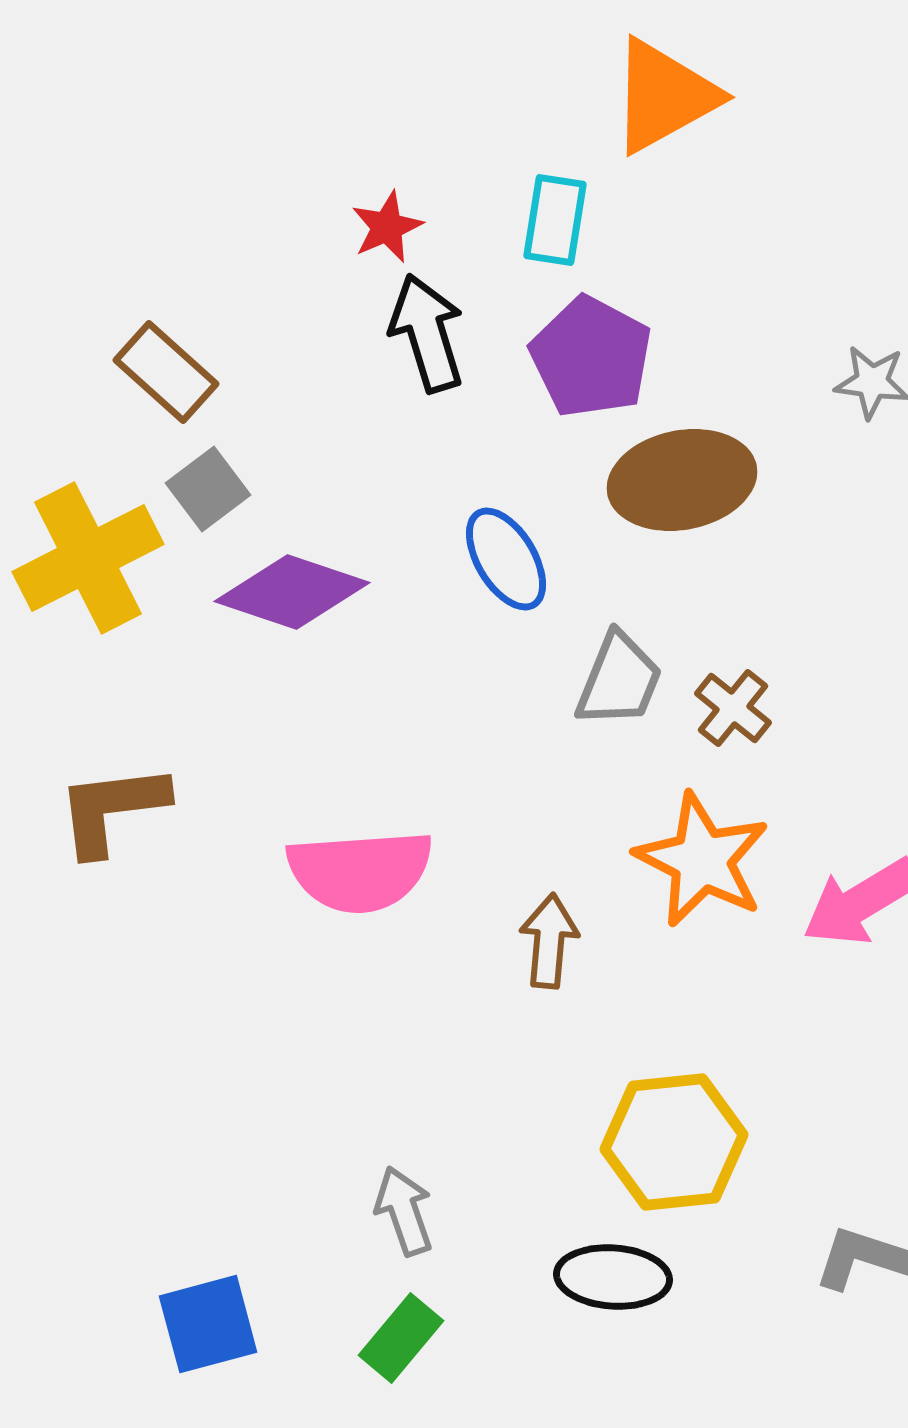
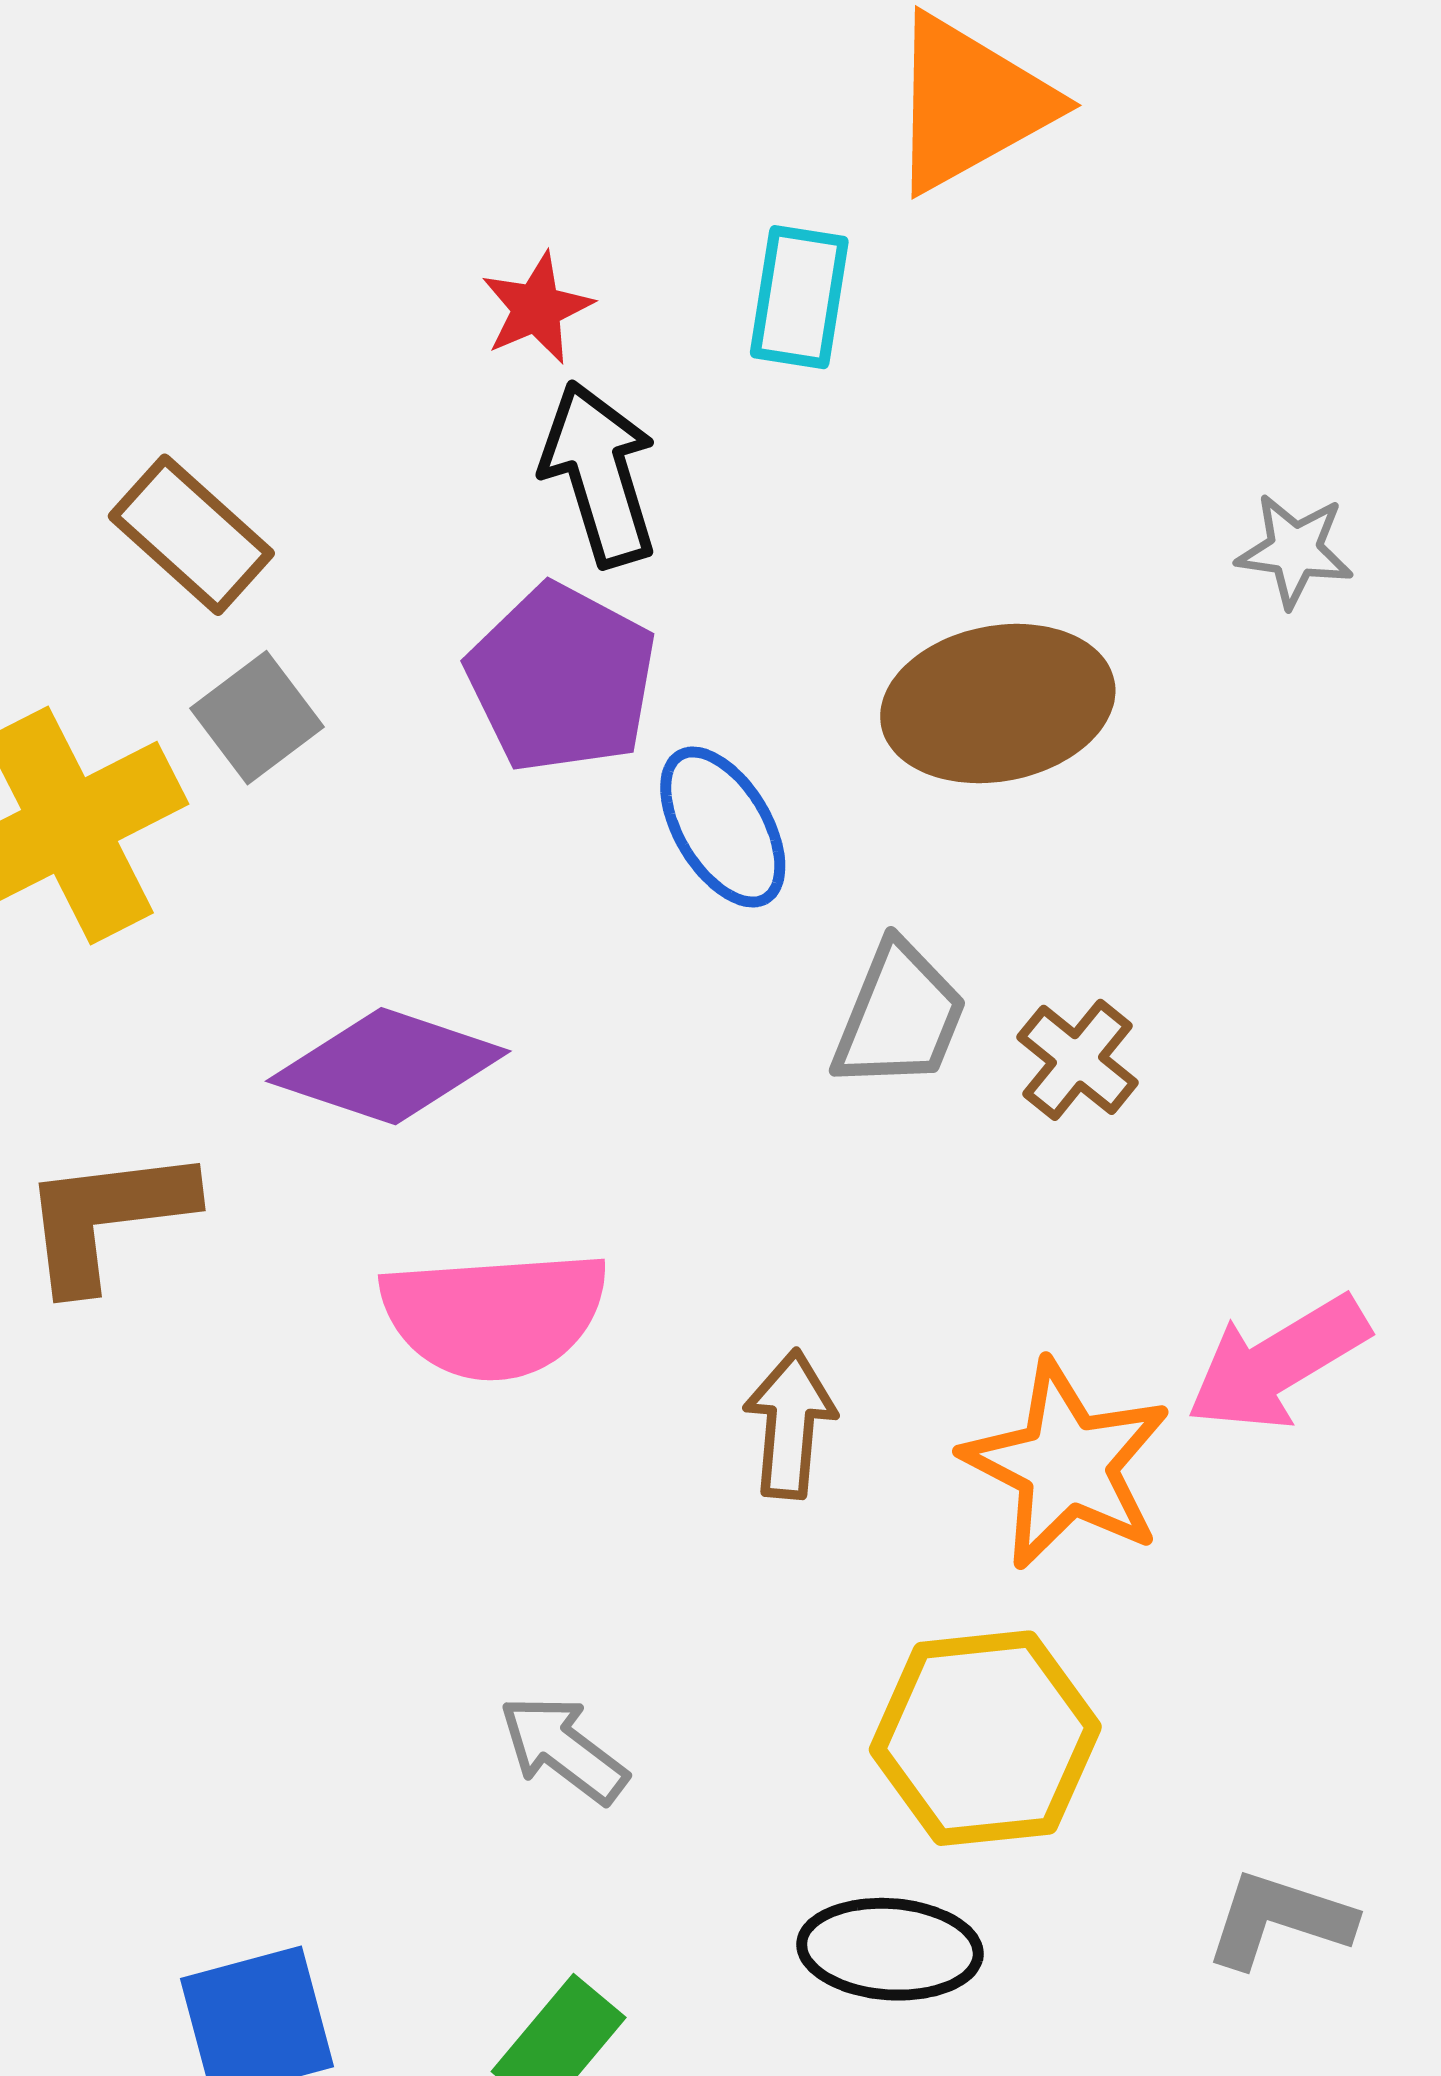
purple pentagon: (591, 357) -> (562, 679), moved
purple diamond: (292, 592) -> (388, 1066), moved
orange star: (702, 860) -> (1067, 1465), moved
gray arrow: (404, 1211) -> (563, 1749), moved, turned -34

